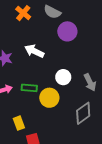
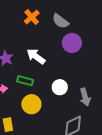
green rectangle: (29, 88) -> (25, 81), moved
yellow circle: (49, 98) -> (31, 104), moved

